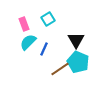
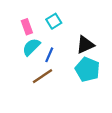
black triangle: (76, 40) -> (85, 45), turned 36
brown line: (60, 69) -> (43, 76), moved

